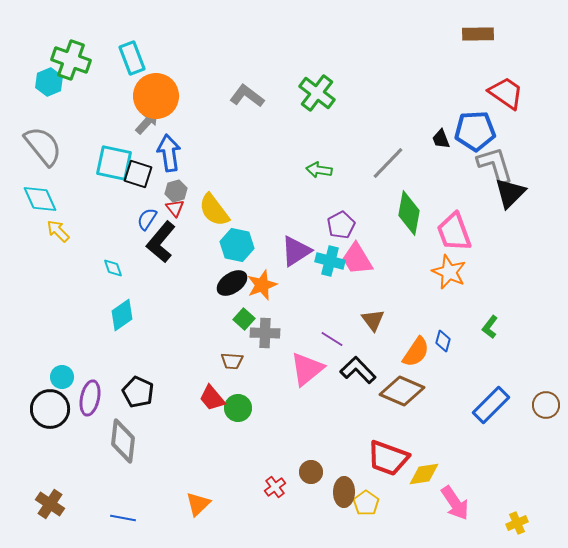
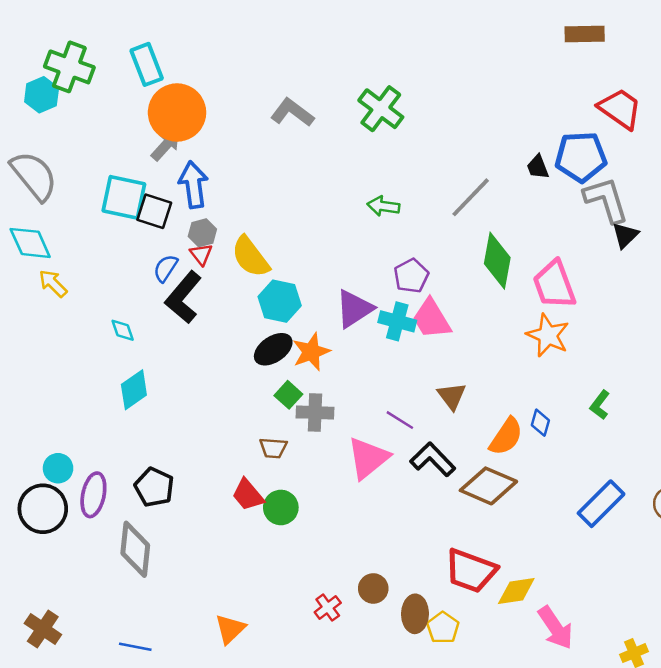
black triangle: (510, 193) -> (625, 235), size x0.7

